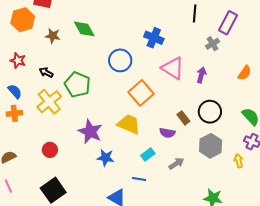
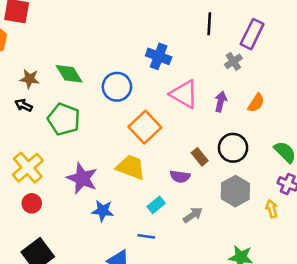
green diamond: (84, 29) -> (69, 74), moved
brown star: (53, 36) -> (30, 79), moved
orange semicircle: (245, 73) -> (256, 103), moved
yellow cross: (49, 102) -> (28, 168), moved

